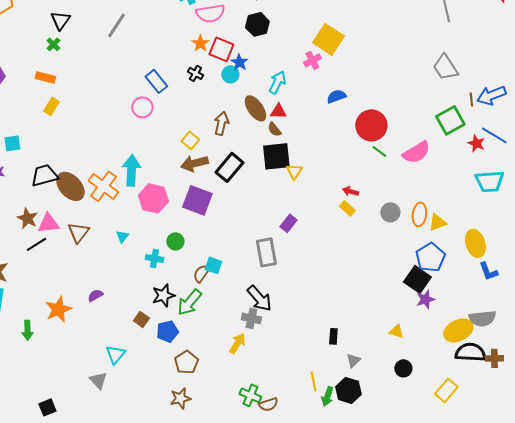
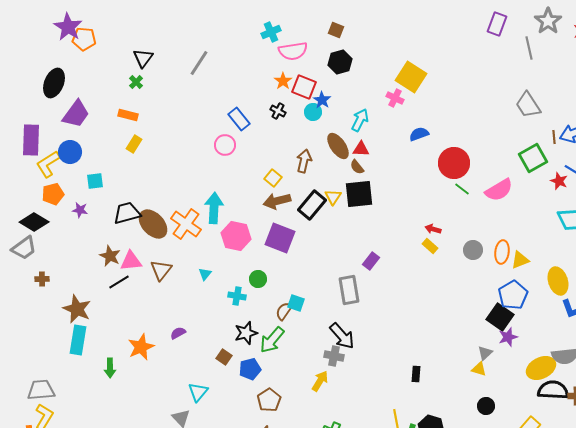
pink cross: (312, 60) -> (395, 98), turned -36
yellow triangle: (294, 171) -> (333, 197), moved
gray triangle: (353, 360) -> (485, 353), moved

